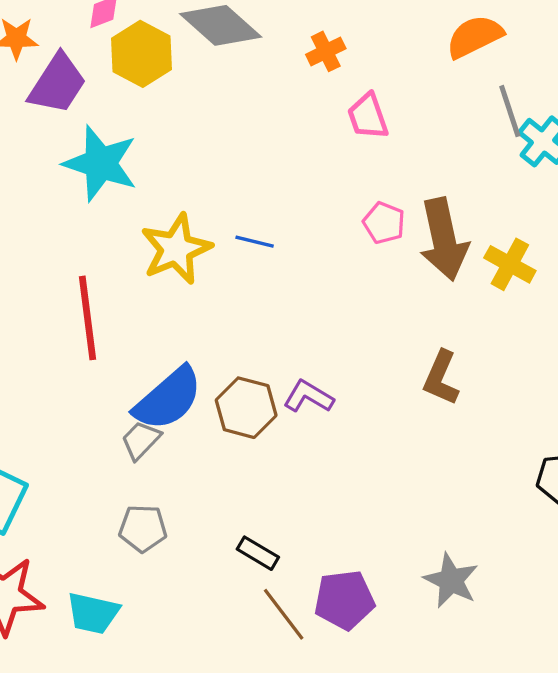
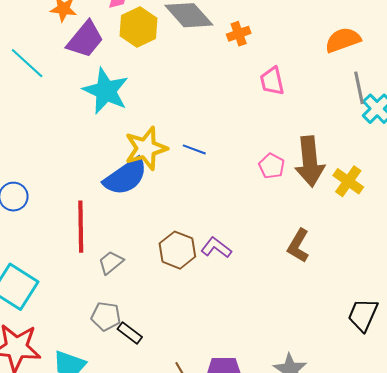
orange cross: (326, 51) -> (239, 34), moved
pink pentagon: (384, 223) -> (272, 166), moved
red line: (88, 318) -> (81, 227), moved
blue semicircle: (168, 399) -> (126, 177), moved
black rectangle: (258, 553) -> (130, 333), moved

